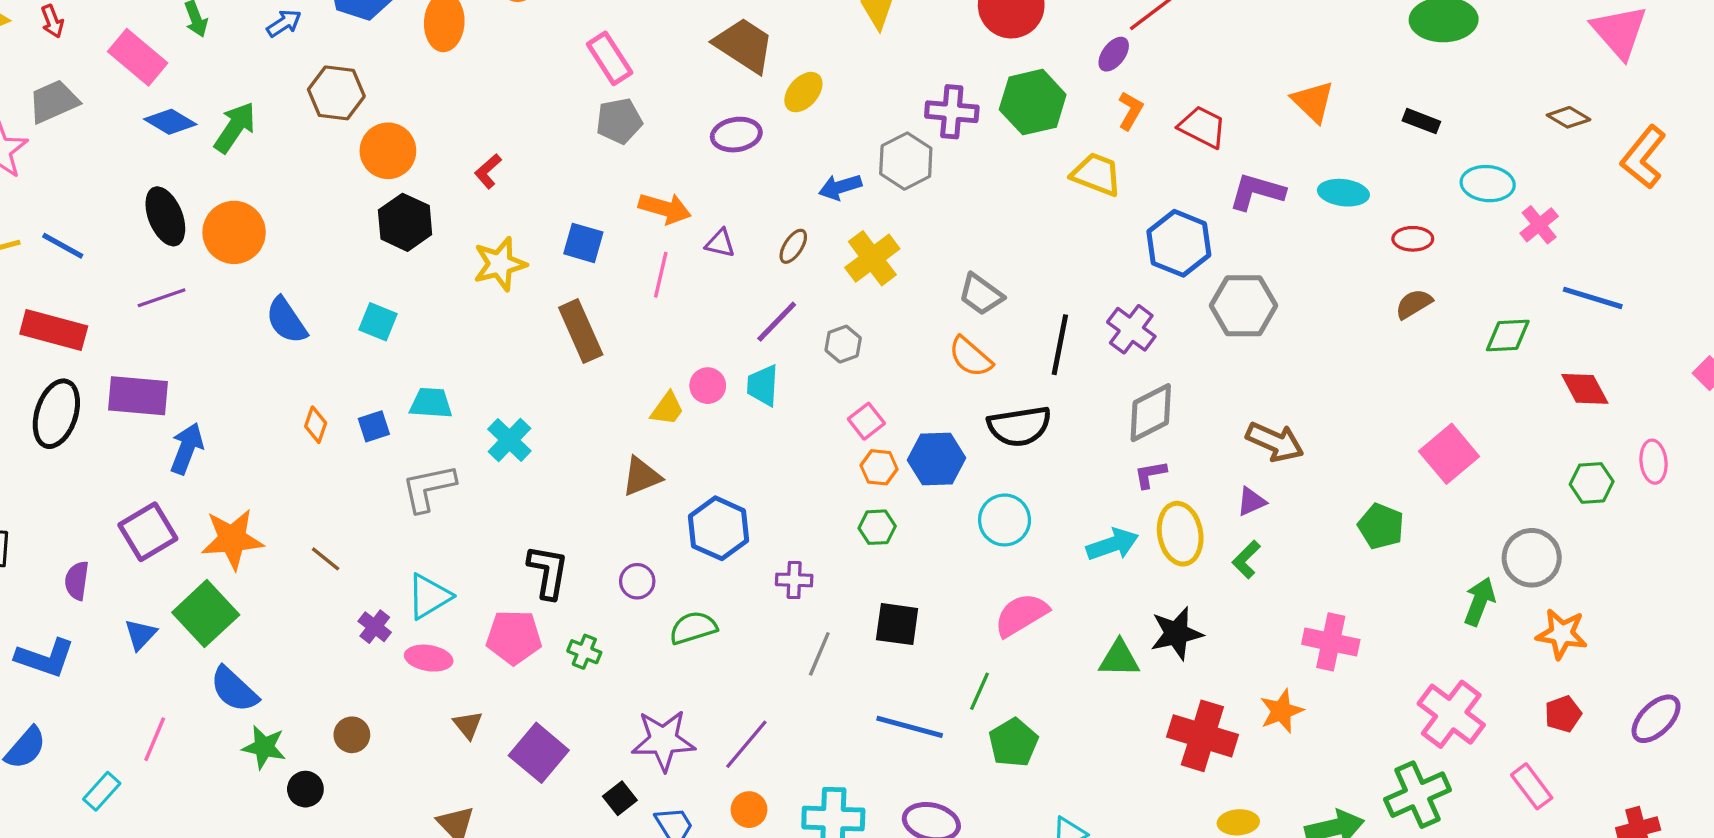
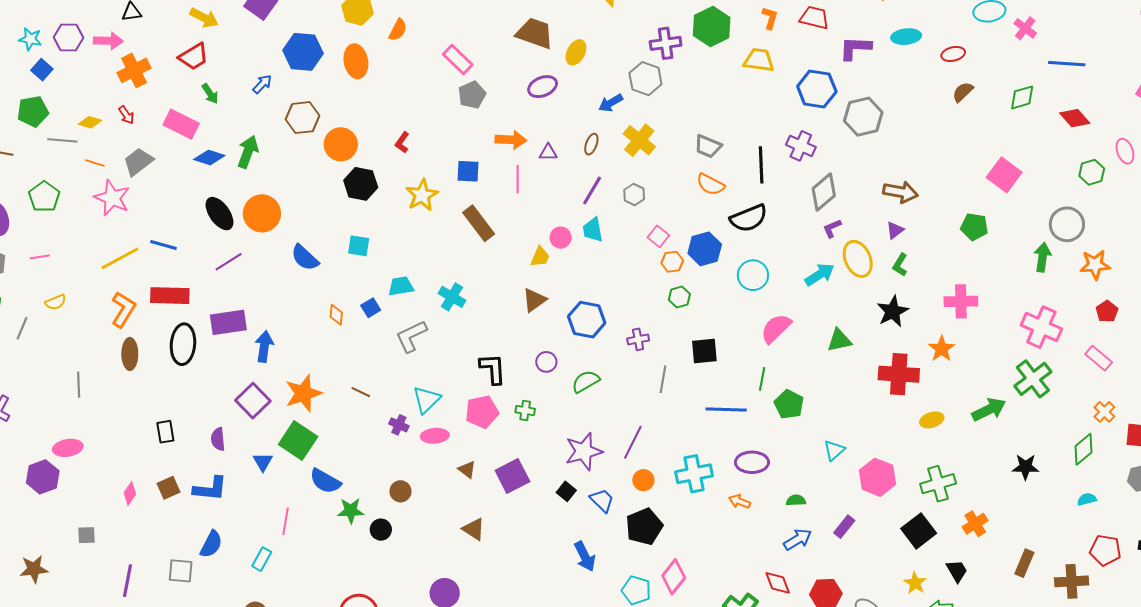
black star: (1176, 633) -> (893, 311), moved
purple square: (539, 753) -> (512, 476), turned 36

